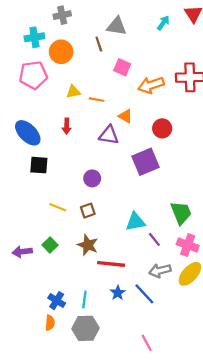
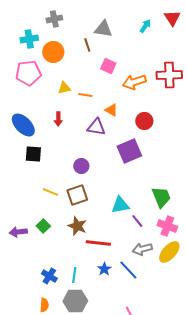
brown square: (88, 211) -> (77, 195), size x1.5
orange semicircle: (50, 323) -> (44, 305), moved

